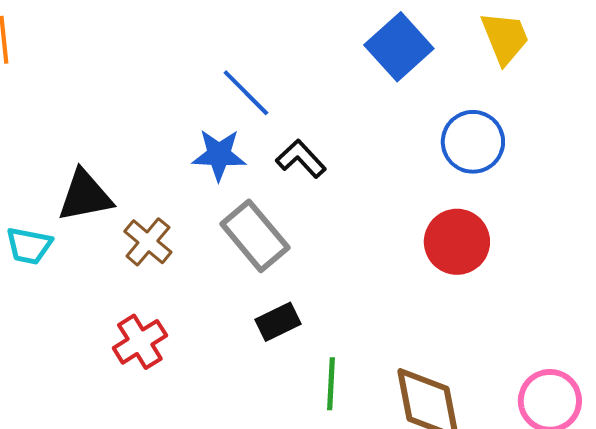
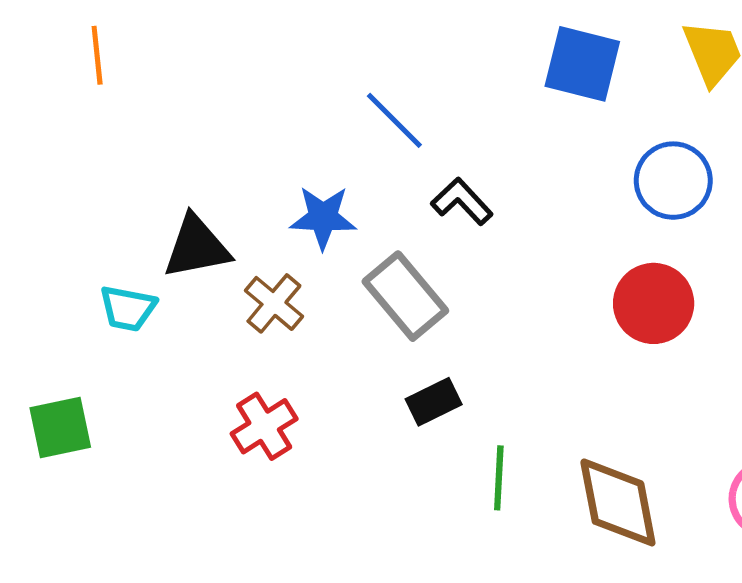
blue square: (399, 47) -> (582, 64), turned -34
blue star: (219, 155) -> (323, 217), moved

